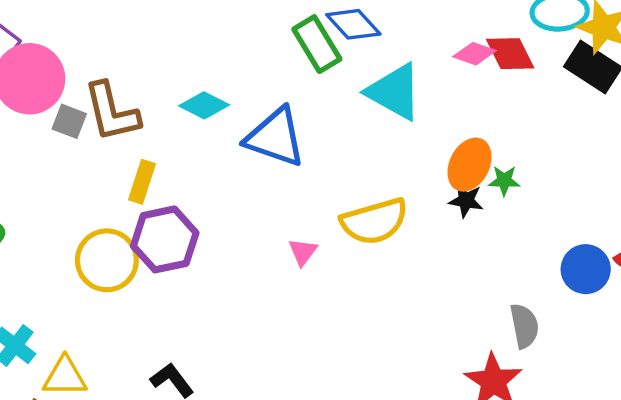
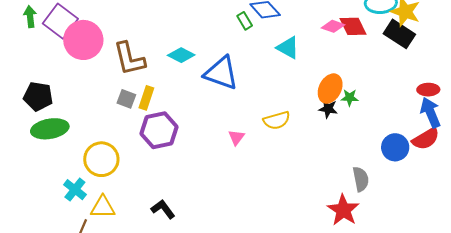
green rectangle: (317, 44) -> (245, 21), size x0.6
cyan triangle: (394, 92) -> (288, 48), size x0.7
gray square: (69, 121) -> (126, 99), moved
yellow semicircle: (374, 221) -> (277, 120), size x0.7
yellow circle: (107, 260) -> (101, 159), moved

